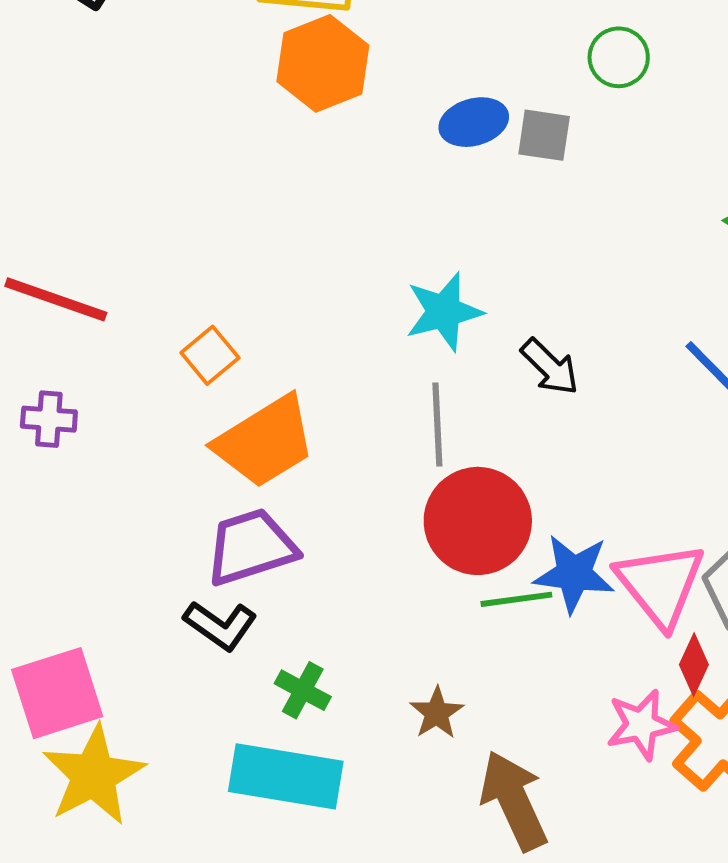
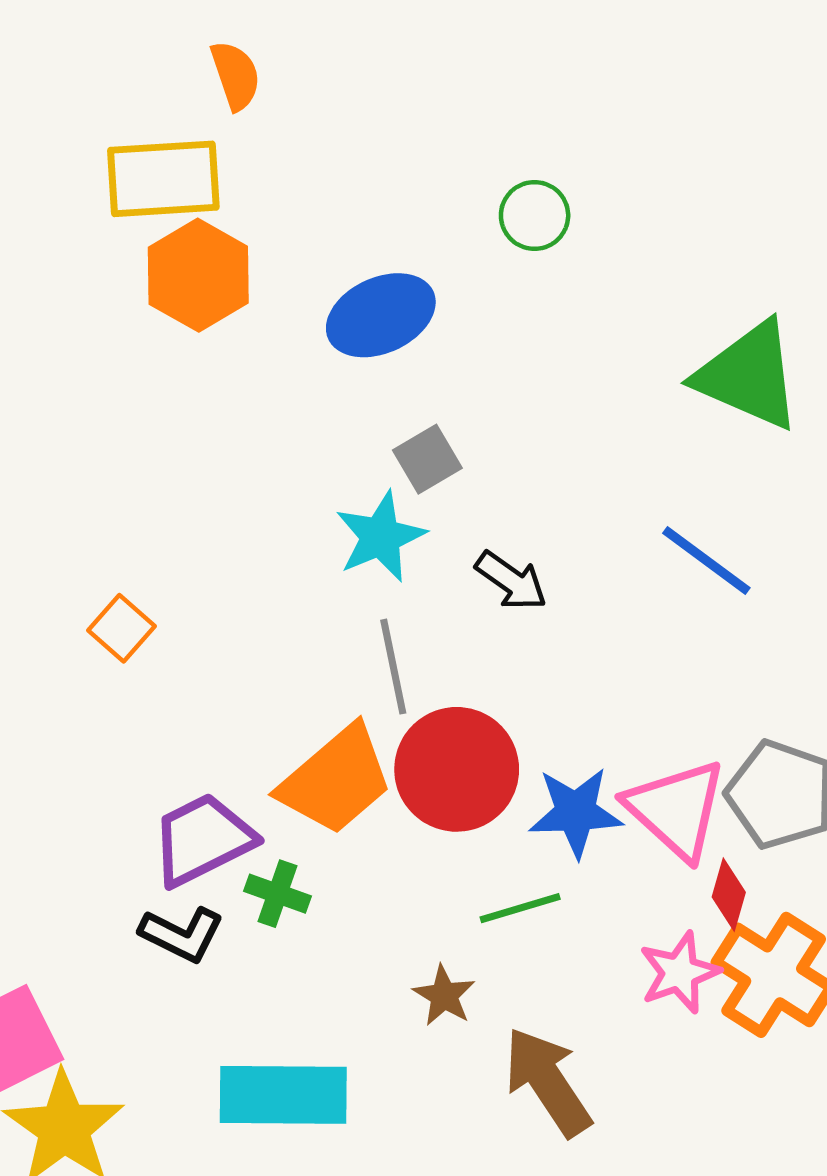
blue ellipse: (474, 122) -> (381, 315), size x1.4
gray square: (544, 135) -> (427, 459), moved, turned -30
orange trapezoid: (265, 442) -> (336, 780), moved
green line: (516, 599) -> (520, 908), moved
green cross: (303, 690) -> (277, 894), moved

